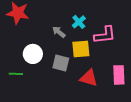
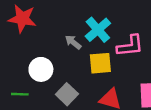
cyan cross: (79, 22) -> (98, 30), size x1.5
gray square: (61, 63) -> (67, 94), moved, turned 30

